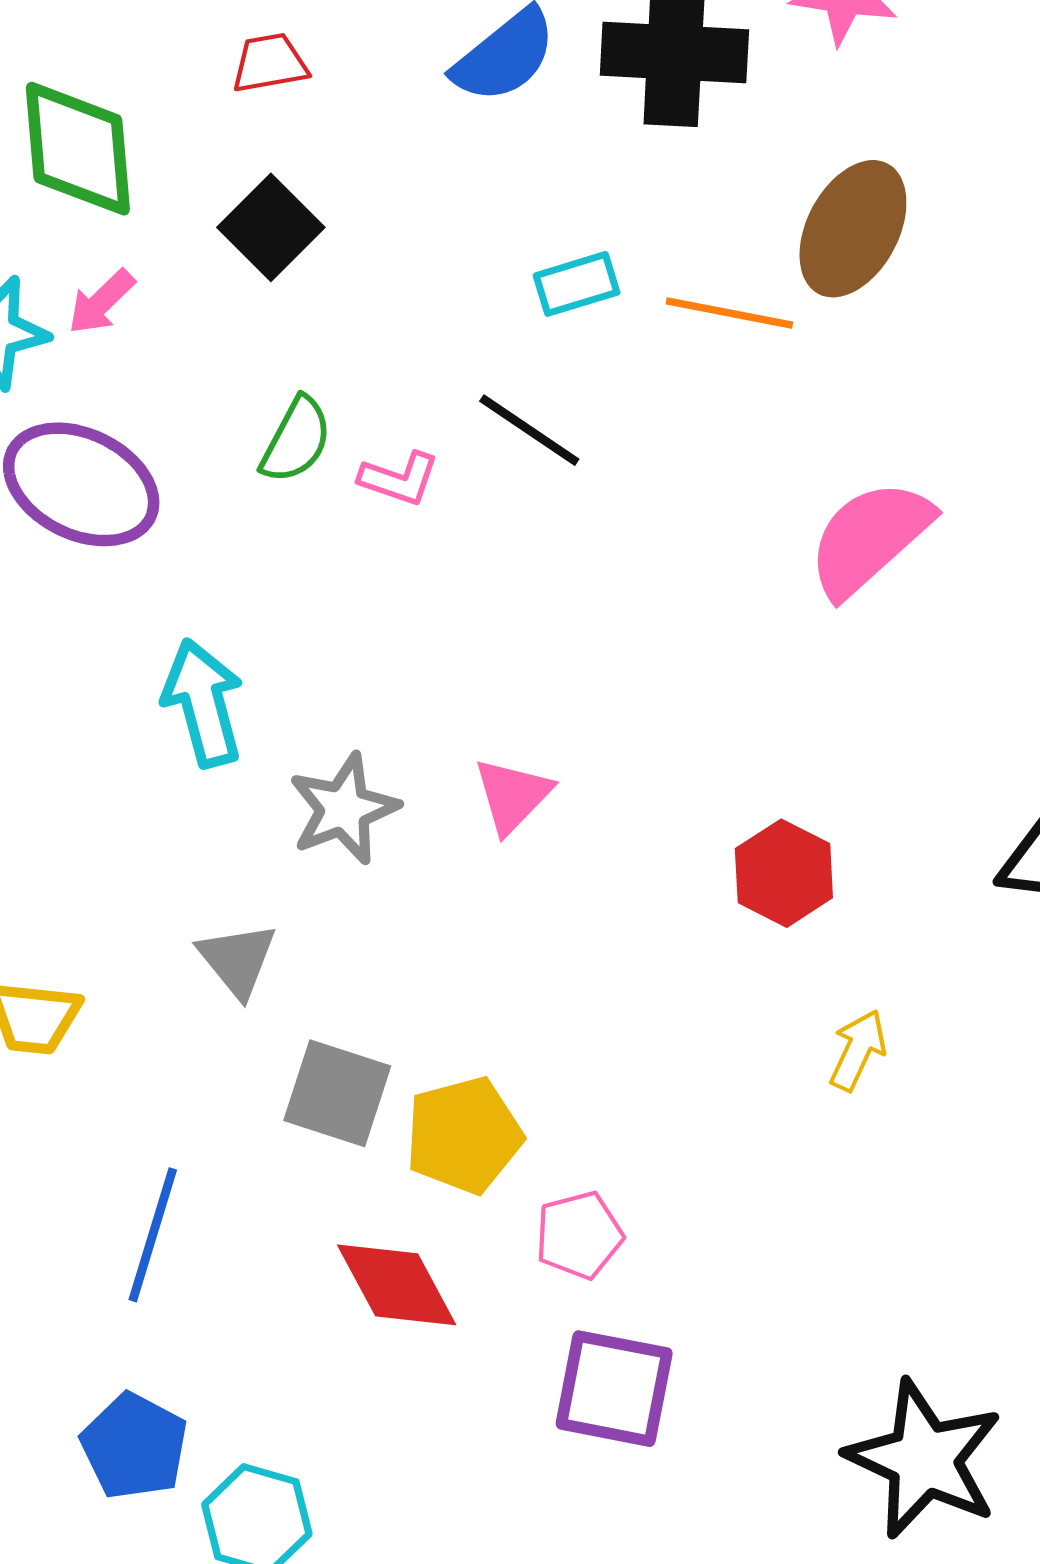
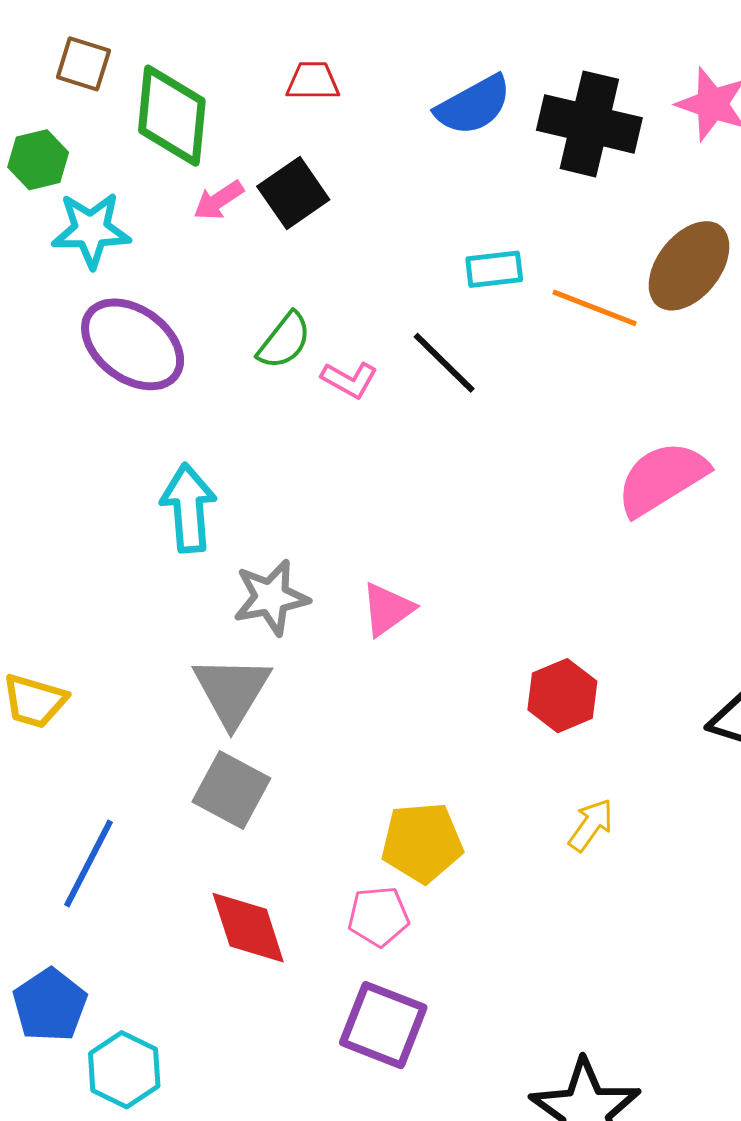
pink arrow: (101, 302) -> (219, 200), moved
gray triangle: (237, 960) -> (232, 691), moved, size x1.4
yellow pentagon: (464, 1135) -> (422, 842), moved

